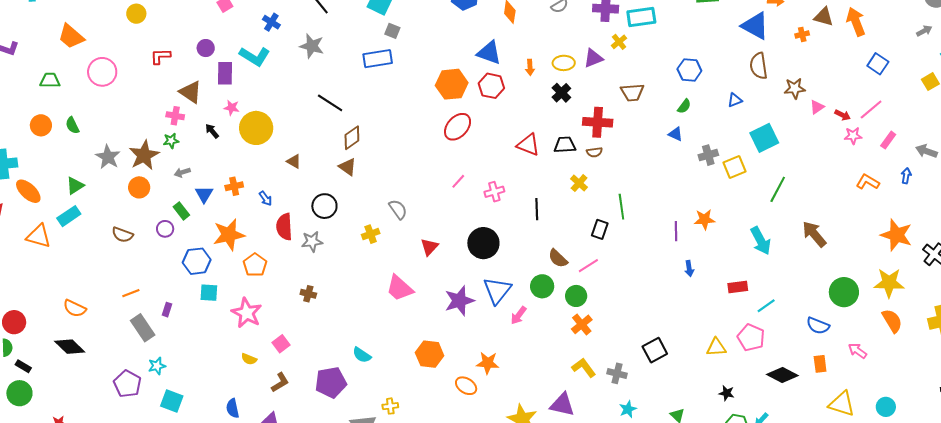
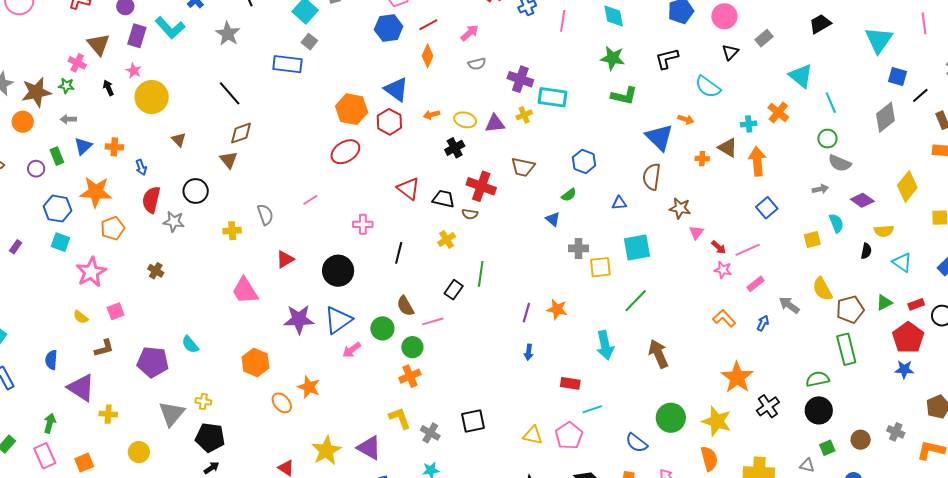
orange arrow: (530, 67) -> (431, 115), turned 63
pink triangle: (817, 107) -> (696, 232), turned -35
pink line: (458, 181) -> (310, 200), moved

